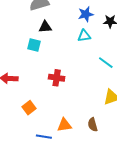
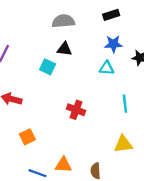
cyan line: (106, 63) -> (125, 104), turned 35
red cross: (57, 78) -> (76, 110), moved

